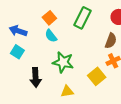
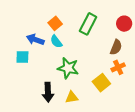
blue arrow: (18, 31) -> (35, 40), moved
cyan square: (17, 52) -> (22, 57), turned -32
black arrow: (36, 77) -> (48, 92), moved

